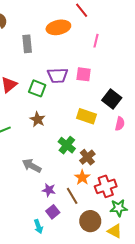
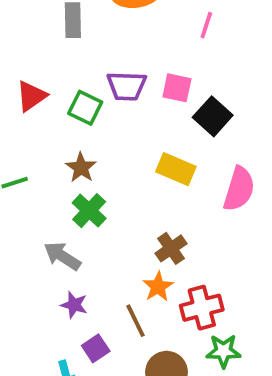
black square: (112, 99) -> (213, 116), moved
pink semicircle: (120, 124) -> (239, 189), size x1.6
green cross: (67, 145) -> (89, 211), moved
purple star: (49, 190) -> (74, 305), moved

